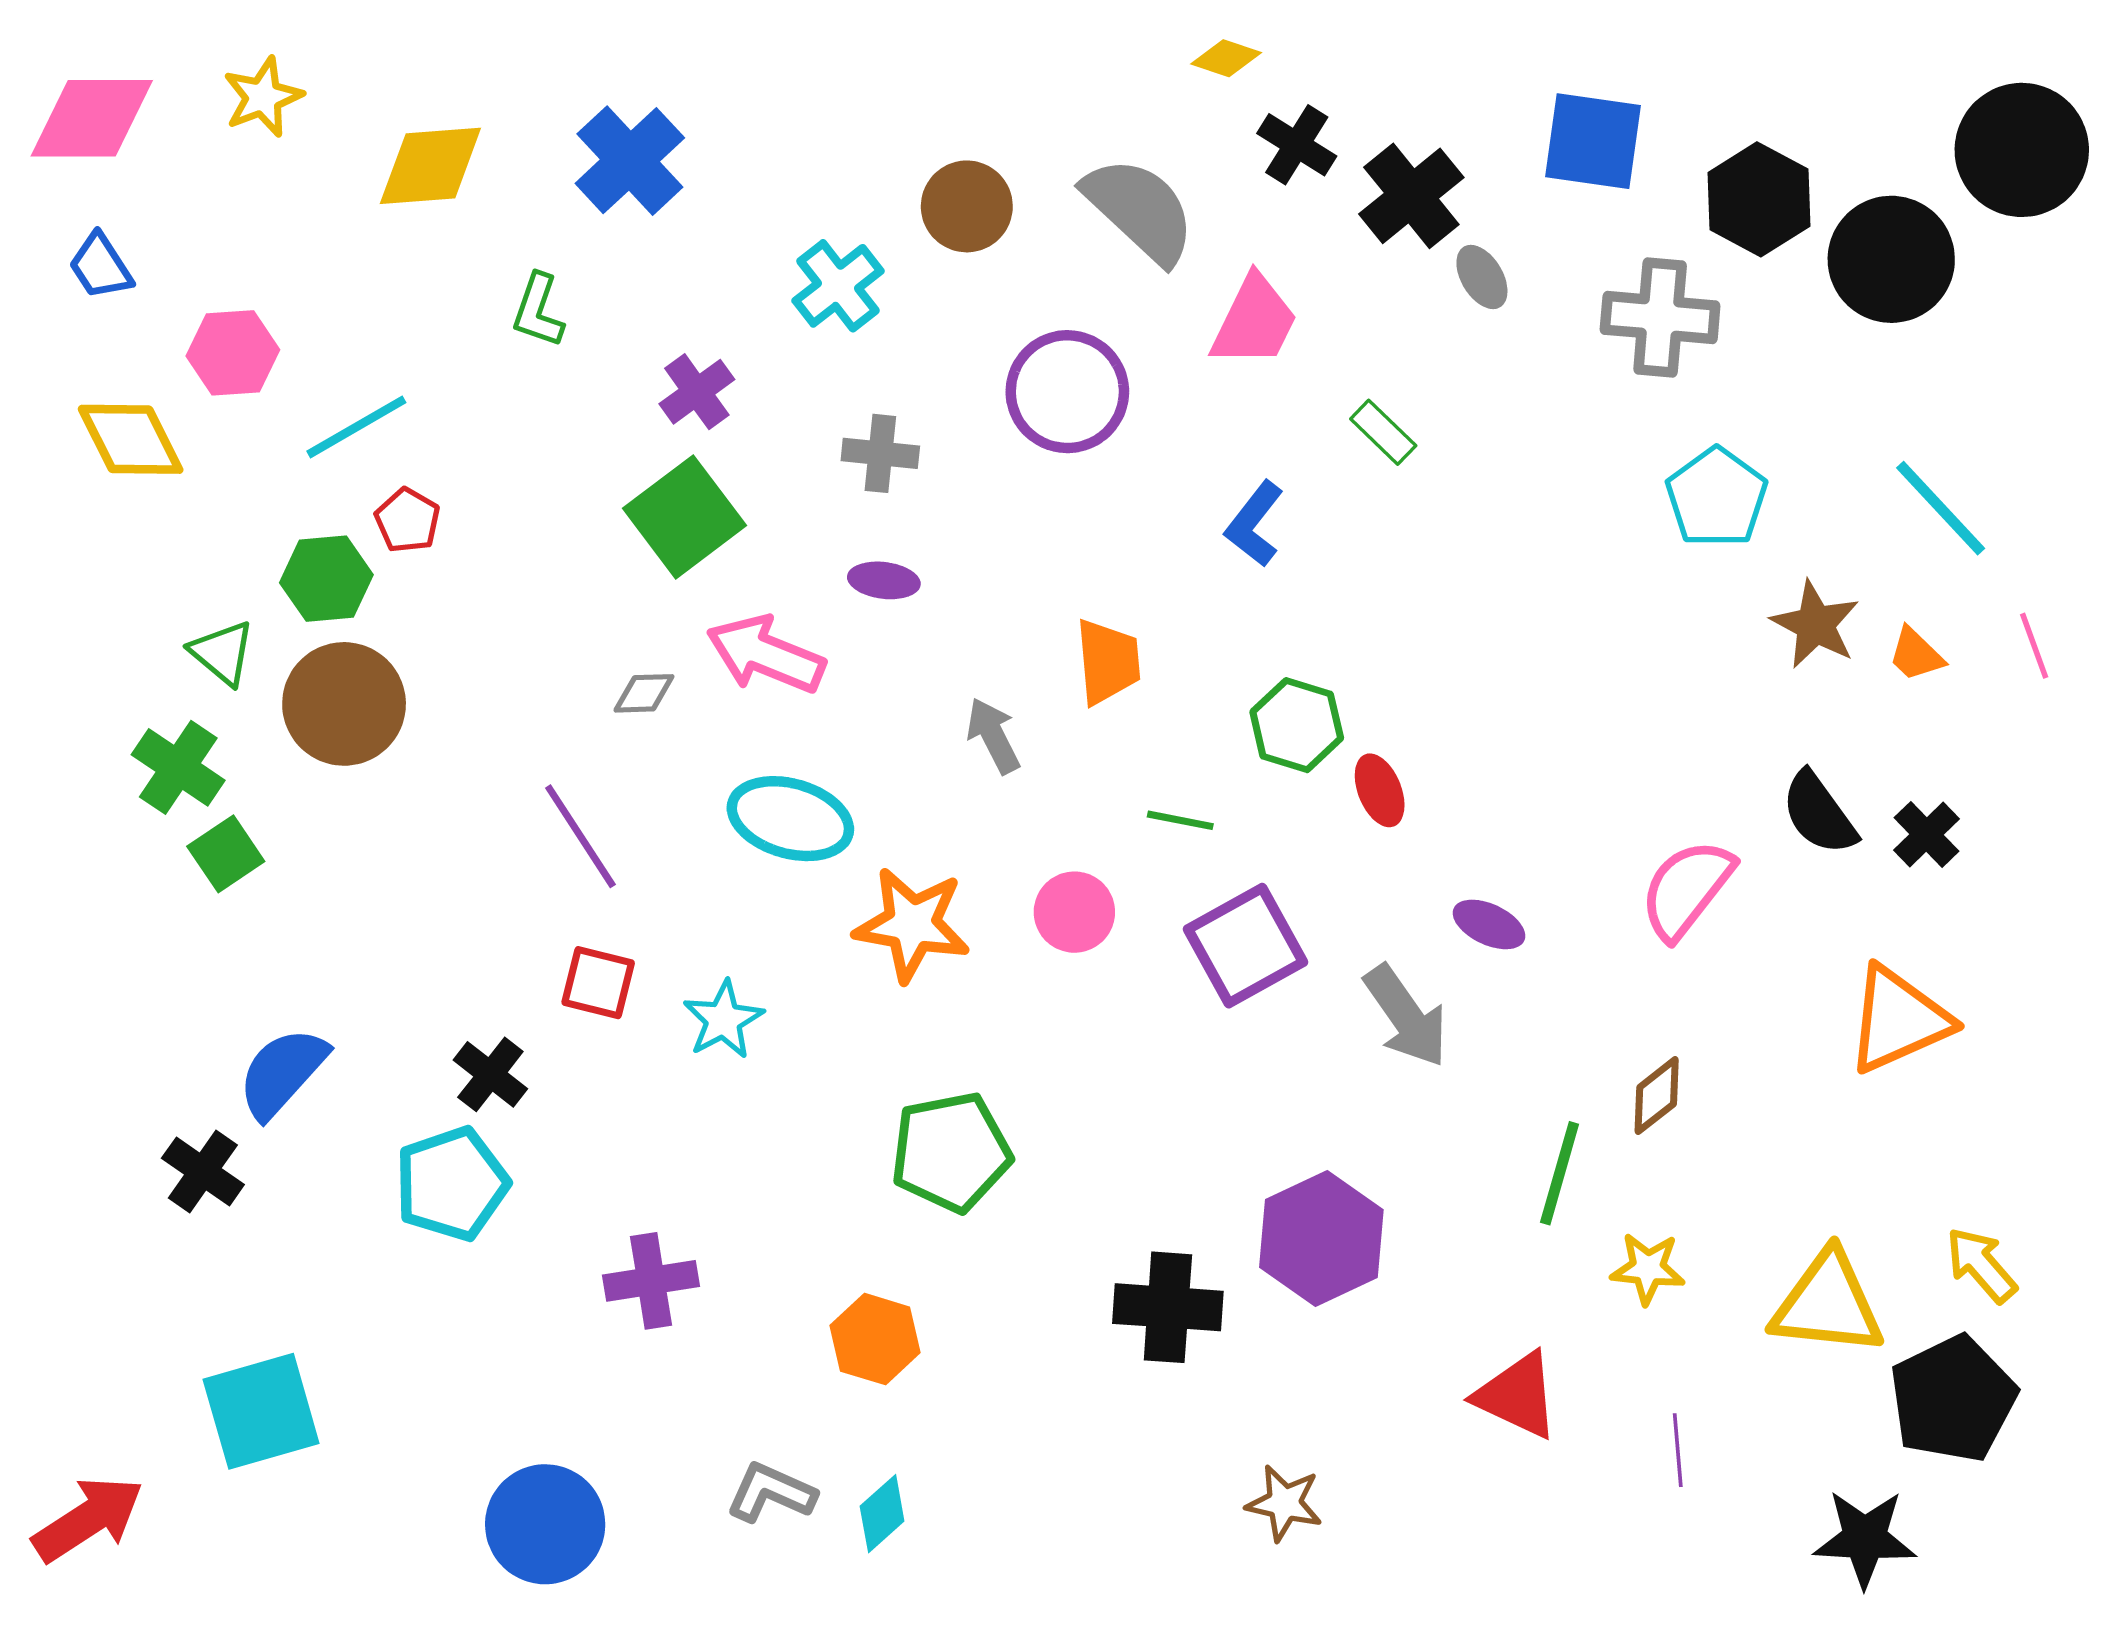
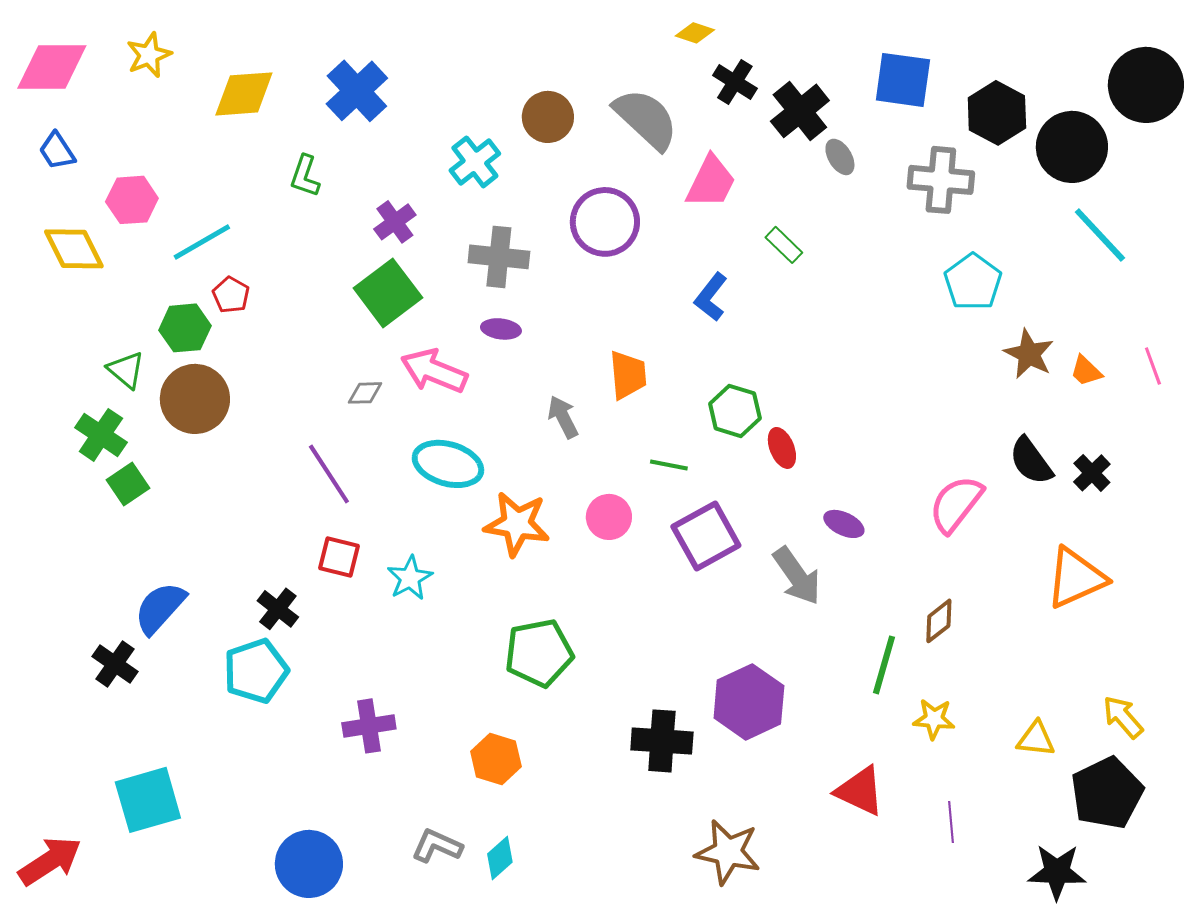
gray cross: (880, 453) -> (499, 257), size x1.4
cyan line: (1941, 508) -> (1100, 235), moved
yellow triangle: (1828, 1304) -> (1036, 739), size x0.6
brown star: (1284, 1503) -> (728, 852), size x1.5

